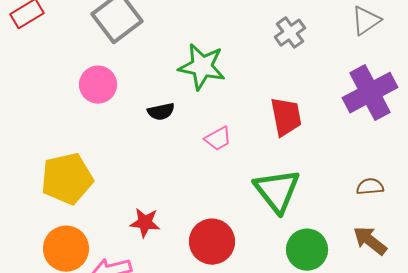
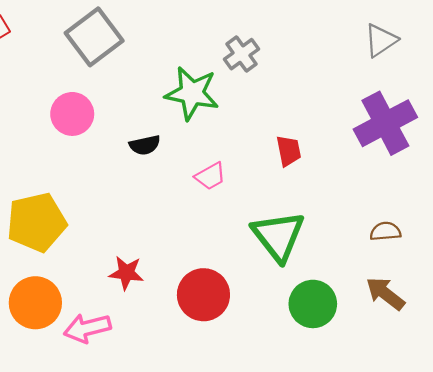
gray cross: (290, 33) -> (241, 54), moved
red trapezoid: (286, 117) -> (289, 151), size x0.7

